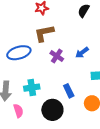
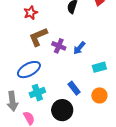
blue ellipse: (19, 53) -> (29, 70), moved
purple cross: (57, 56) -> (59, 46), moved

